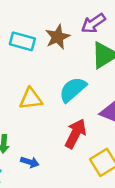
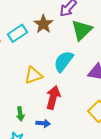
cyan rectangle: (22, 41) -> (17, 33), turned -36
red arrow: (75, 134) -> (53, 97), moved

